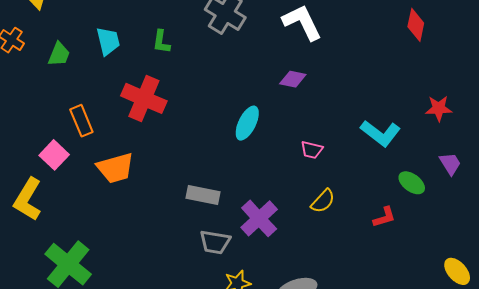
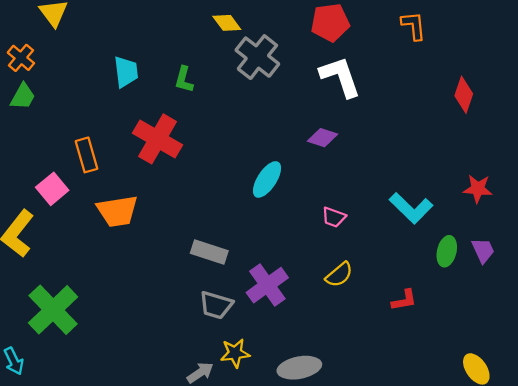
green trapezoid: (59, 54) -> (23, 96), moved
green ellipse: (412, 183) -> (447, 251), moved, turned 60

